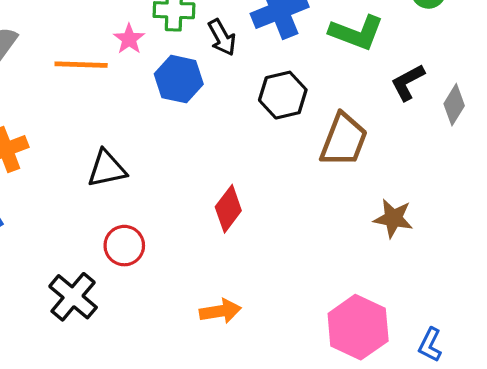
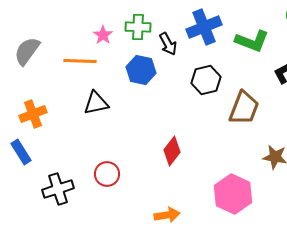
pink star: (129, 39) -> (103, 35), moved
black triangle: (107, 169) -> (96, 103), moved
black cross: (73, 297) -> (58, 189), moved, turned 32
pink hexagon: (358, 327) -> (233, 194), moved

